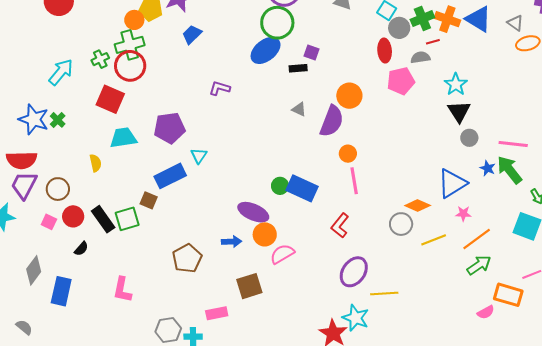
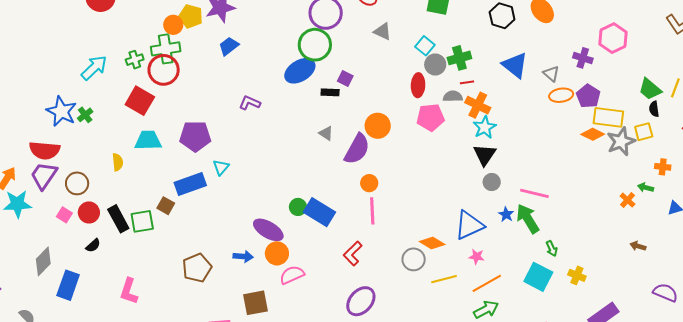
orange cross: (447, 19) -> (478, 105), moved

